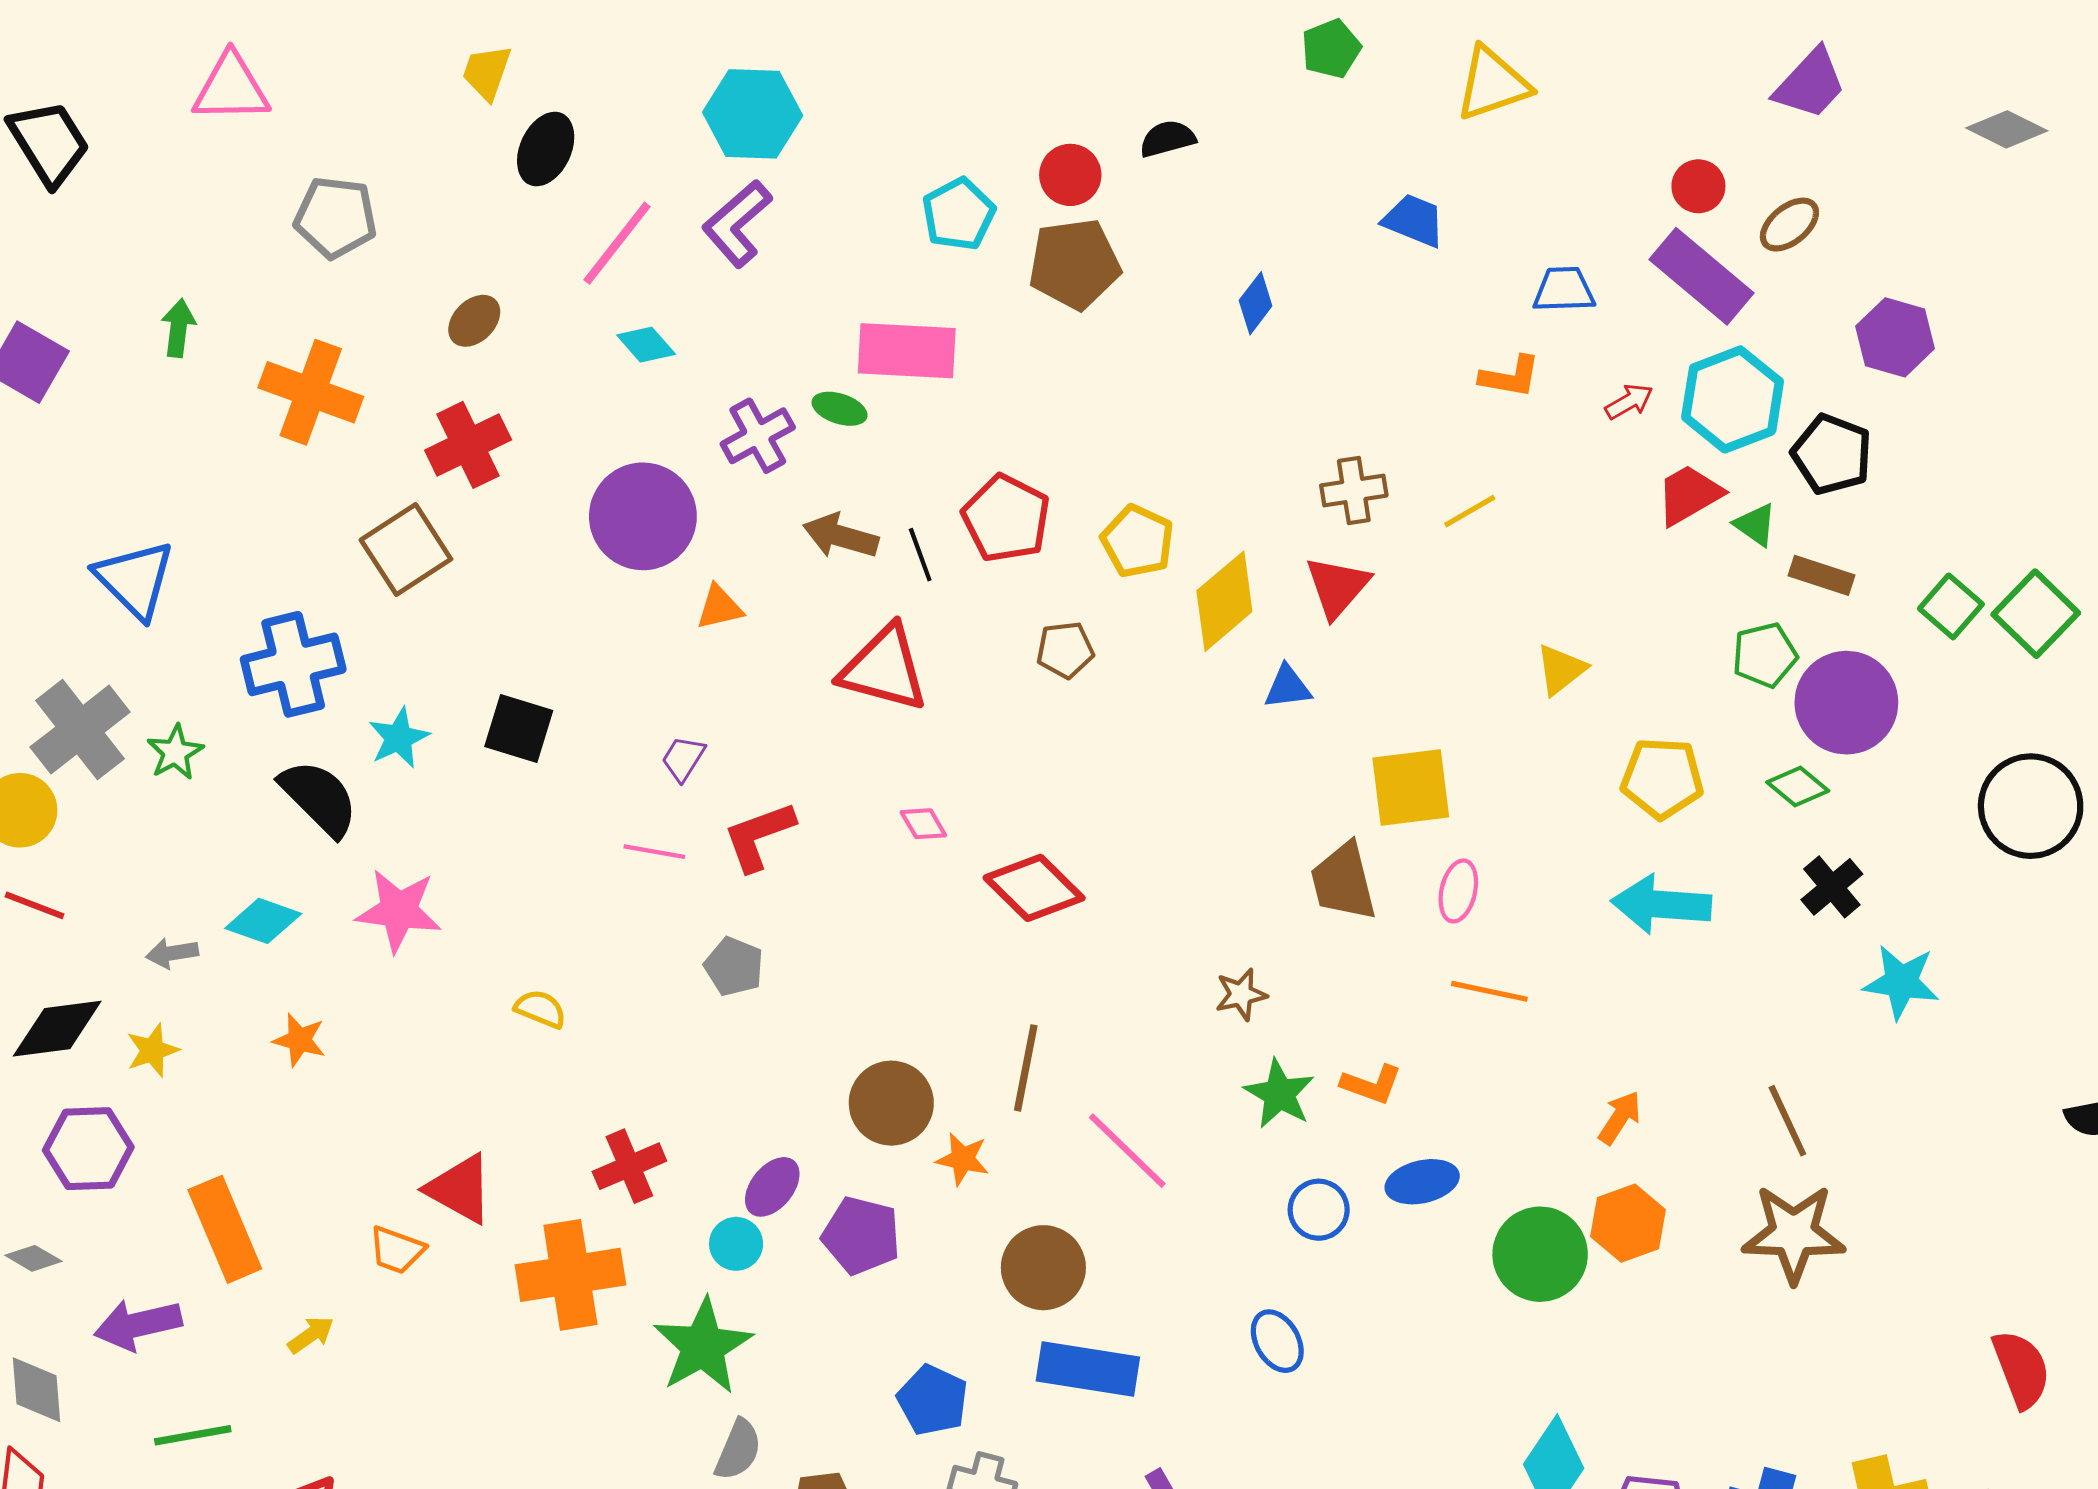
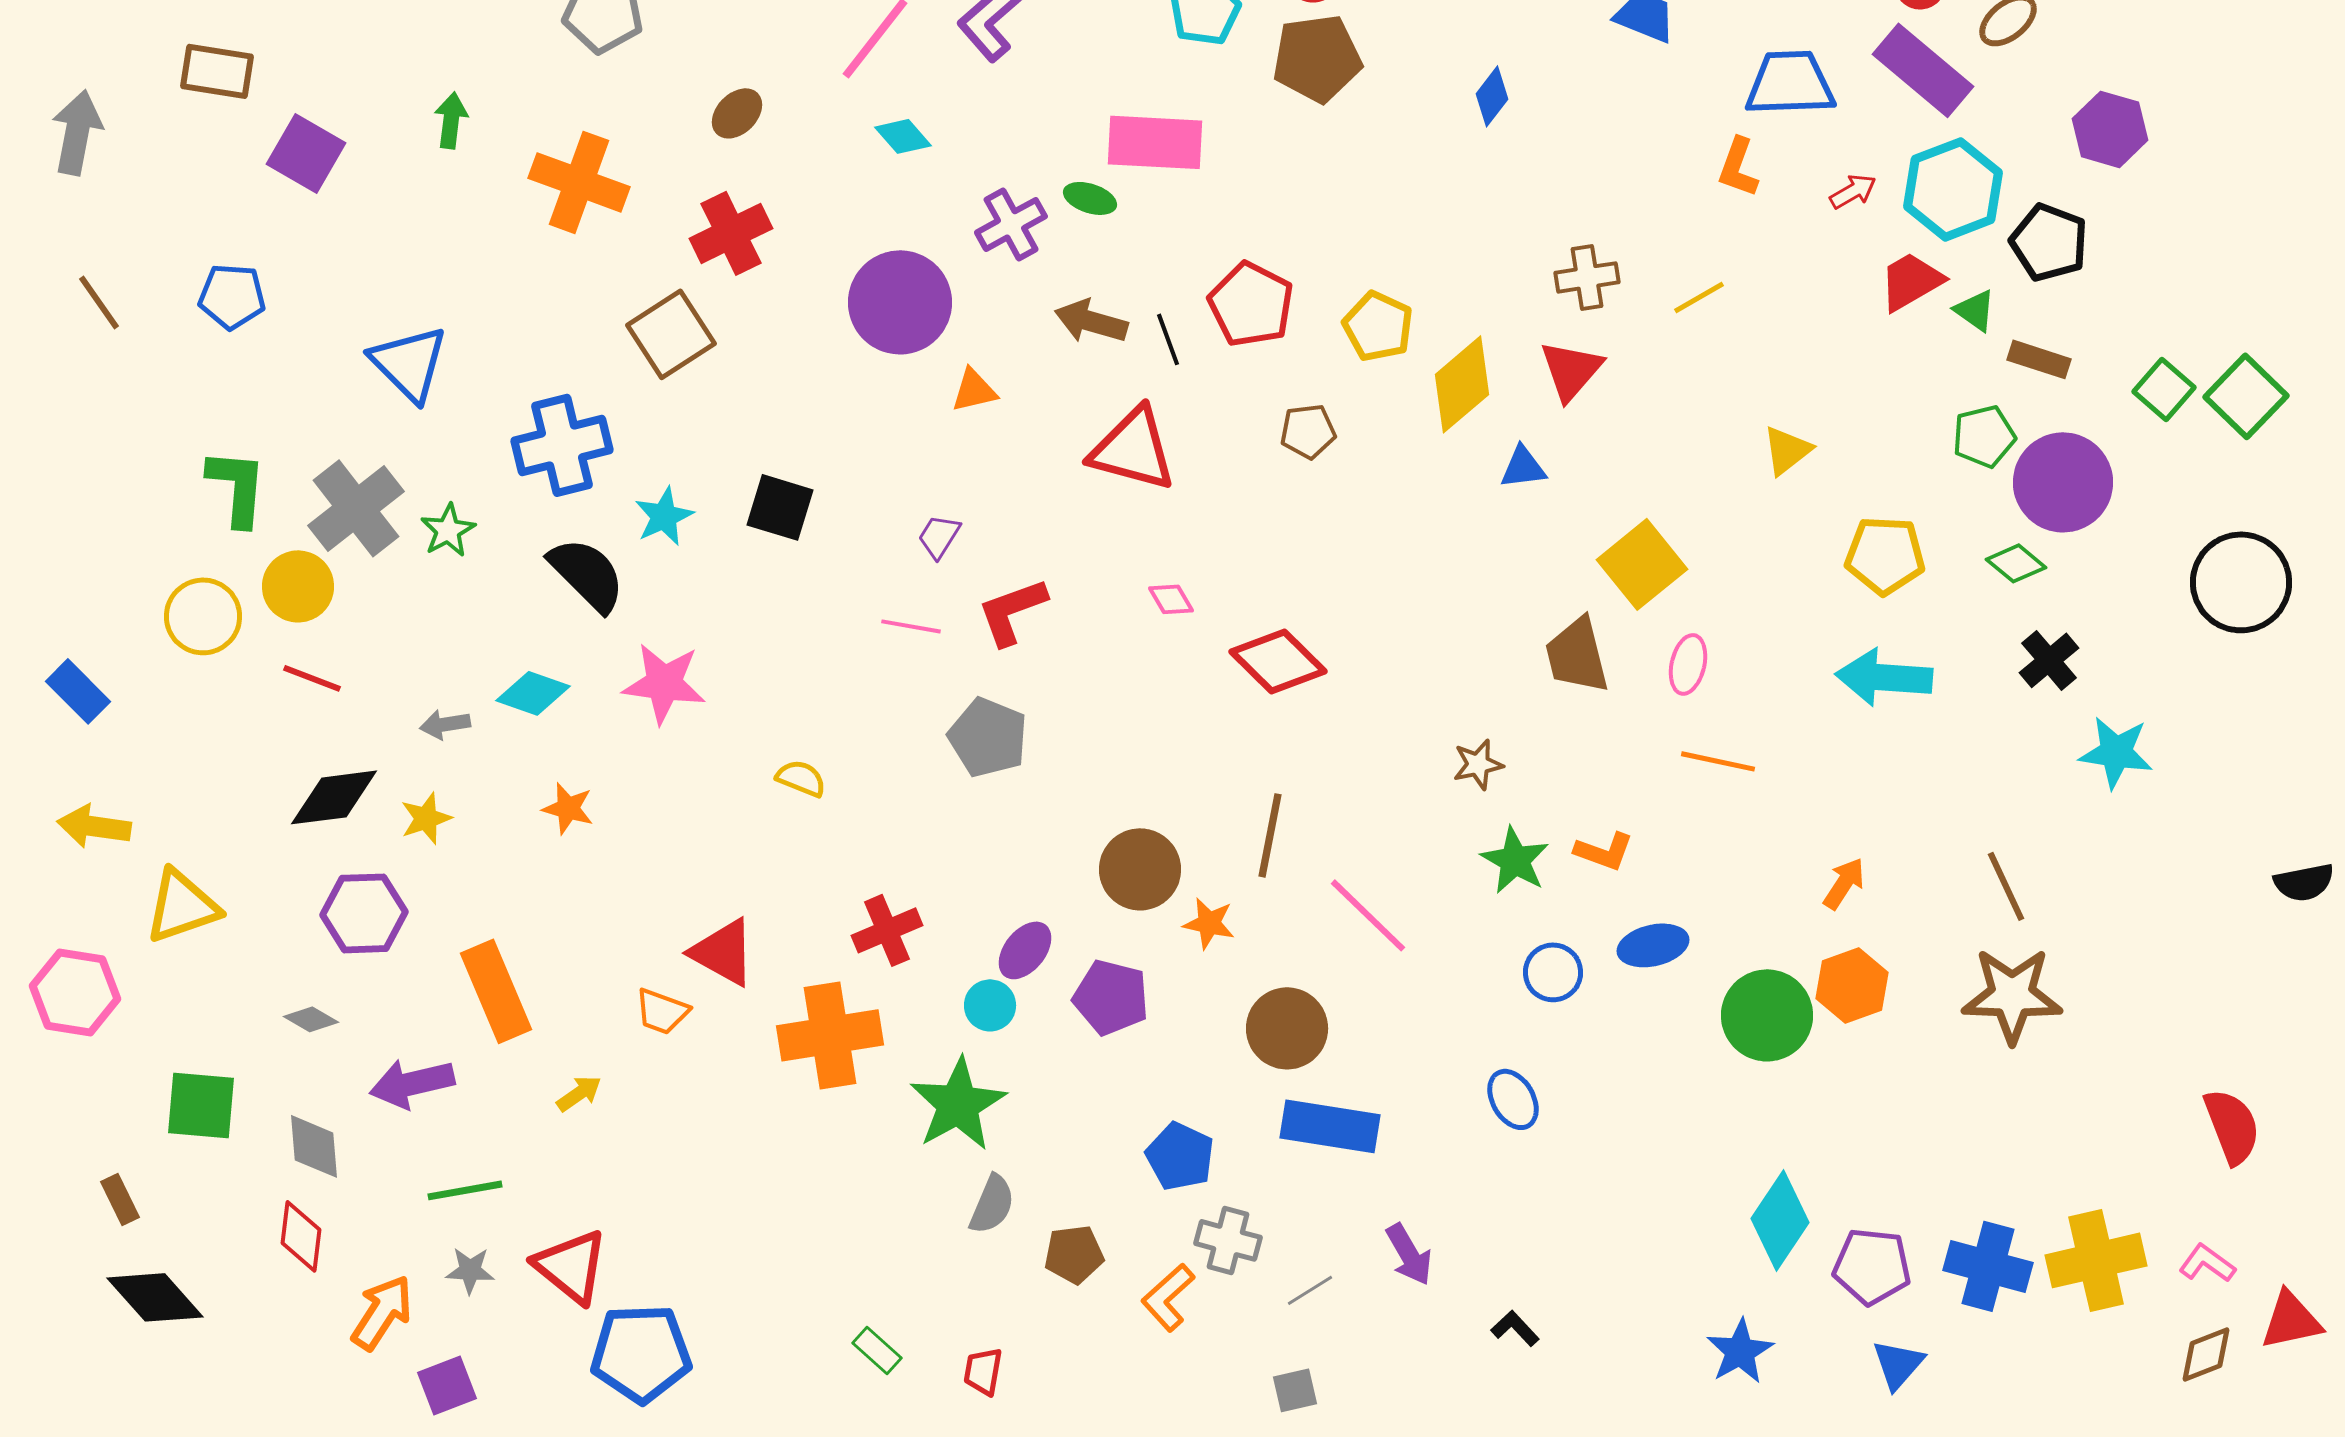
blue trapezoid: (1564, 290) -> (1790, 83), size x1.5
orange L-shape: (1510, 377) -> (1738, 167), turned 100
yellow square: (1411, 787) -> (1642, 564), turned -32
gray pentagon: (734, 967) -> (988, 737), size x1.4

